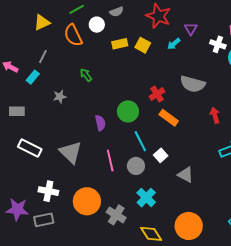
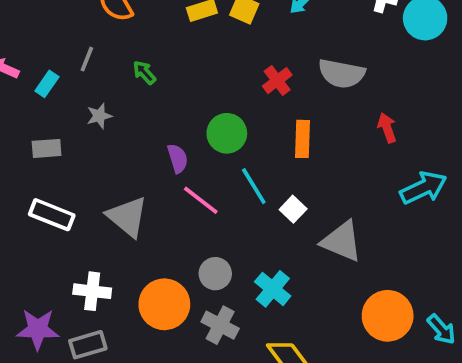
gray line: (43, 57) -> (87, 59), moved
red cross: (157, 94) -> (277, 81), moved
gray rectangle: (17, 111) -> (47, 148), moved
orange rectangle: (169, 118) -> (303, 139), turned 60
pink line: (110, 161) -> (201, 200), moved, turned -35
gray circle: (136, 166) -> (215, 274), moved
gray triangle: (186, 175) -> (342, 241), size x1.4
orange circle: (189, 226) -> (388, 316), moved

